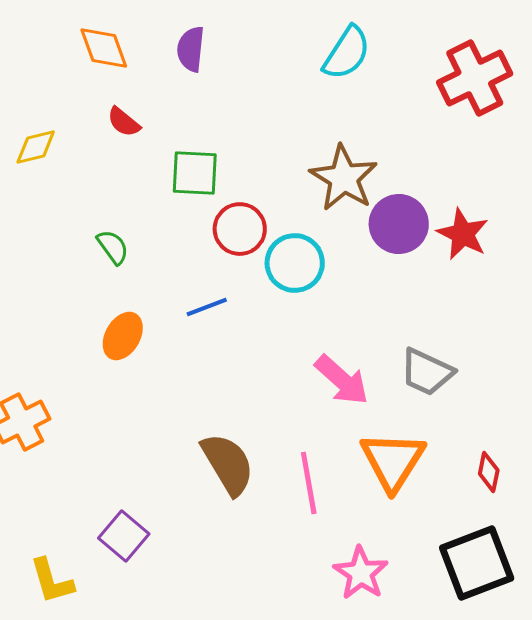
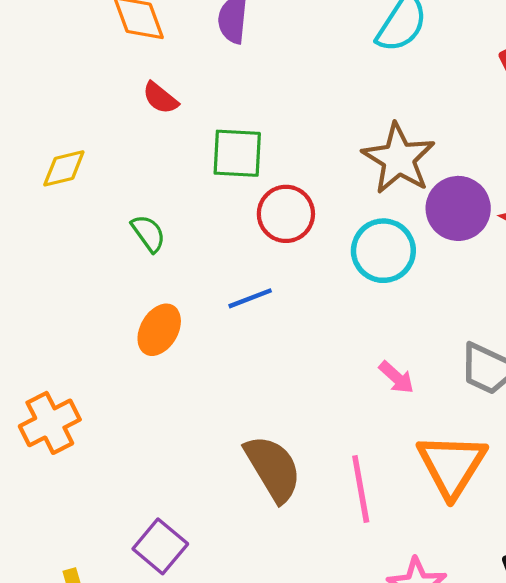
yellow diamond: (36, 147) -> (64, 168), moved
cyan circle: (295, 263) -> (383, 251), moved
pink arrow: (342, 380) -> (396, 377), size x0.6

